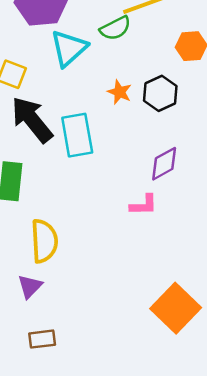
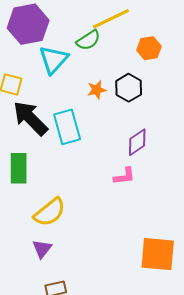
orange star: (120, 92) -> (97, 90), turned -30
yellow semicircle: (44, 241) -> (50, 212), turned 60
orange square: (176, 308) -> (158, 254), turned -33

